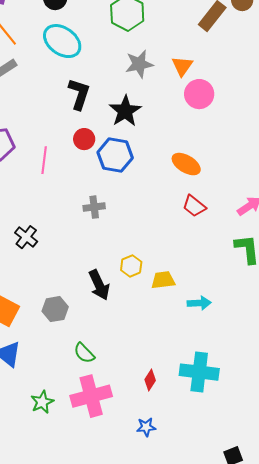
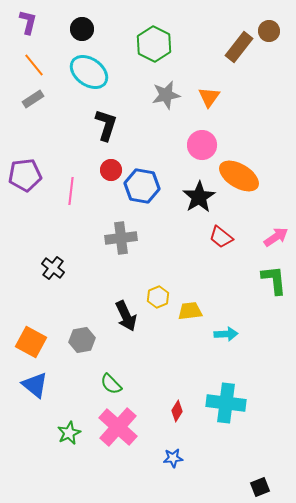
pink circle: (199, 94) -> (202, 145), moved
black star: (125, 111) -> (199, 197), moved
orange ellipse: (186, 164) -> (239, 176), moved, size x1.4
gray cross: (94, 207) -> (121, 238), size x1.4
pink cross: (91, 396) -> (118, 427), turned -33

